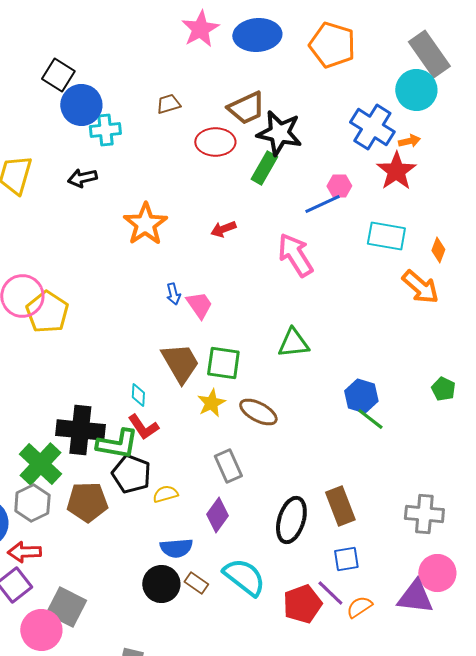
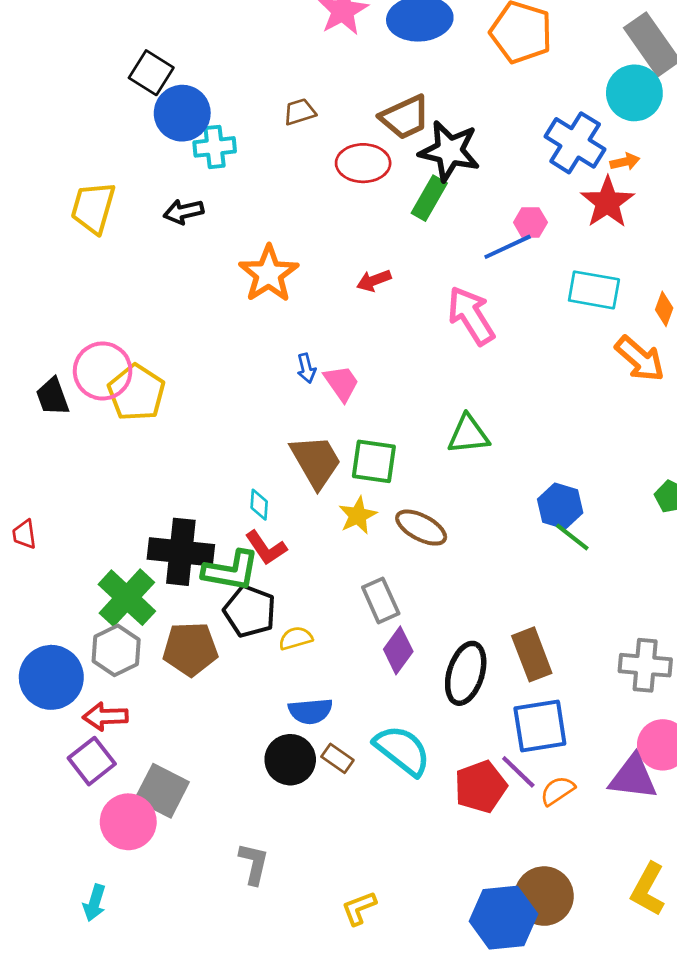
purple diamond: (217, 515) -> (398, 650), moved
blue square: (346, 559) -> (540, 726), size x1.6

